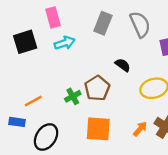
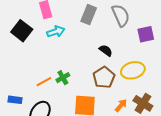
black square: (25, 42) -> (22, 31), turned -35
brown pentagon: (97, 88) -> (104, 77), moved
orange line: (33, 101) -> (44, 82), moved

